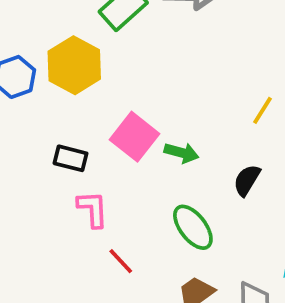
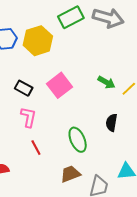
green arrow: (182, 153) -> (106, 82), moved
black semicircle: (247, 180) -> (112, 123), turned -36

